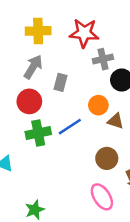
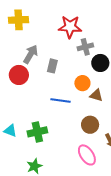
yellow cross: (38, 31) -> (19, 20), moved
red circle: (29, 101) -> (19, 75), moved
blue line: (70, 127) -> (61, 100), turned 42
green cross: (38, 133) -> (37, 132), moved

